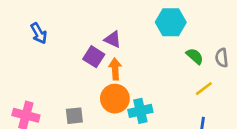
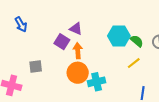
cyan hexagon: (171, 22) -> (119, 36), moved
yellow line: (204, 89) -> (134, 63), moved
gray square: (74, 116) -> (36, 67), moved

